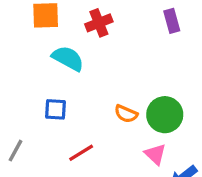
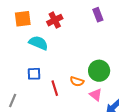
orange semicircle: (126, 114) -> (77, 81), moved
red line: (81, 153) -> (55, 88), moved, turned -70

